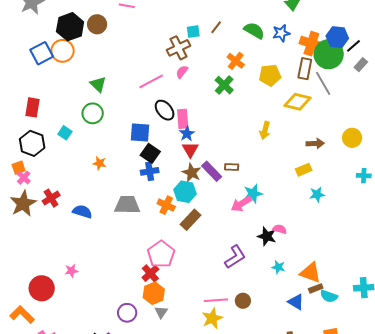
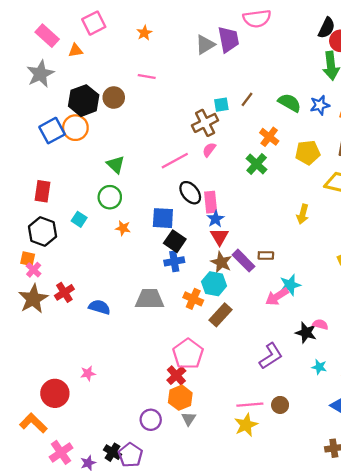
orange star: (99, 163) -> (123, 228), moved
orange square: (19, 168) -> (28, 259), turned 32

